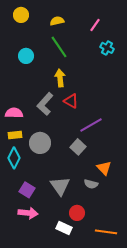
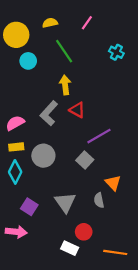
yellow circle: (21, 15) -> (16, 35), moved, size x1.5
yellow semicircle: (57, 21) -> (50, 23), moved
pink line: (95, 25) -> (87, 23), moved
pink semicircle: (14, 113) -> (15, 123), turned -30
gray semicircle: (91, 184) -> (99, 200), turned 64
pink arrow: (28, 213) -> (16, 232), moved

